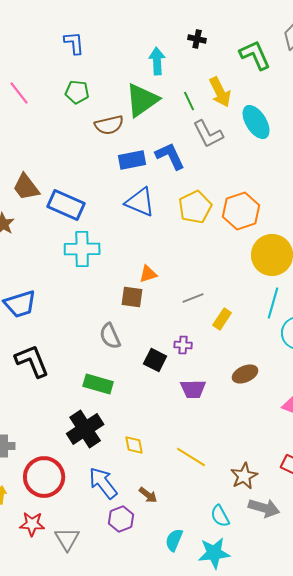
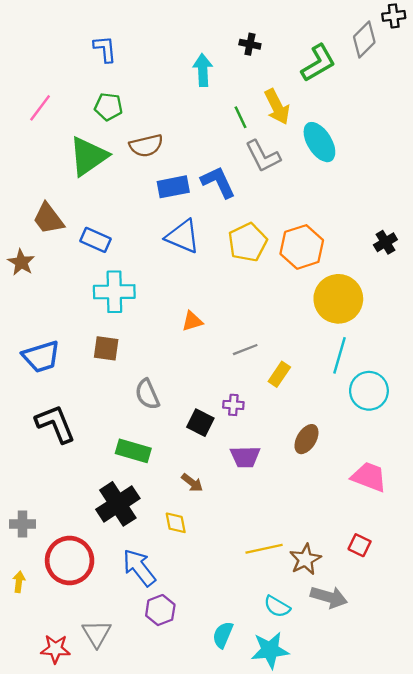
green L-shape: (255, 55) -> (318, 63), turned 84
pink line: (19, 93) -> (40, 108), turned 75
green triangle: (142, 100) -> (88, 156), moved
blue rectangle: (66, 205) -> (95, 240), size x0.7
brown square: (132, 297) -> (106, 348), moved
brown ellipse: (245, 374) -> (306, 439), turned -35
yellow line: (191, 457) -> (264, 549), moved, turned -44
brown arrow: (148, 495) -> (192, 483), moved
cyan semicircle: (220, 516) -> (277, 606), turned -30
red star: (32, 524) -> (55, 649), moved

